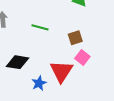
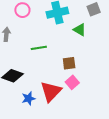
green line: (40, 27) -> (39, 48), turned -35

